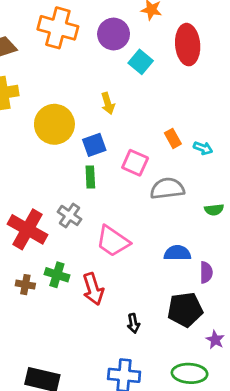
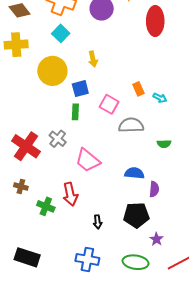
cyan square: (141, 62) -> (61, 33), moved
green cross: (57, 275) -> (46, 206), moved

